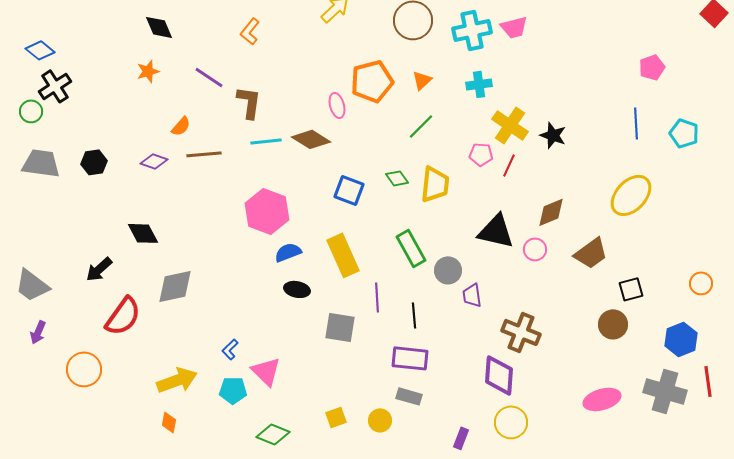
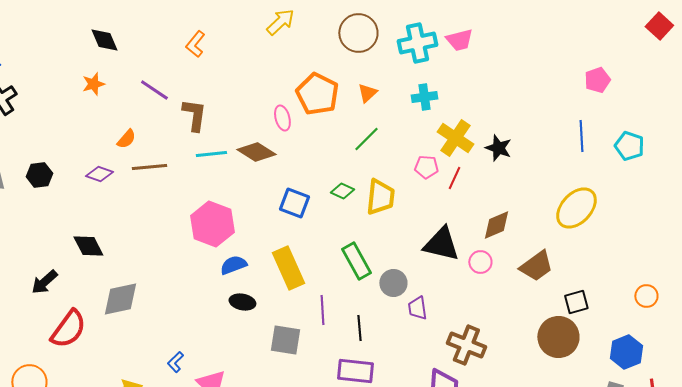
orange pentagon: (372, 81) -> (317, 94), turned -30
green diamond: (397, 178) -> (342, 191), turned -30
brown circle: (613, 324) -> (558, 337), size x1.4

